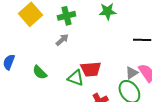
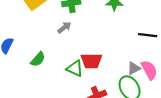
green semicircle: (40, 72) -> (38, 59), turned -98

